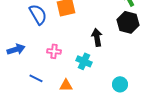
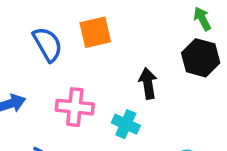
pink cross: (54, 51) -> (75, 107), size x1.5

